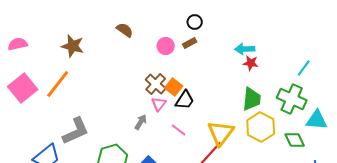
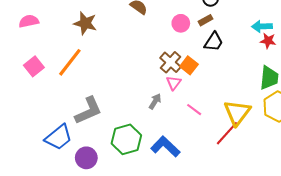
pink square: (23, 88) -> (34, 66), size x0.7
black trapezoid: (185, 100) -> (214, 42), moved

